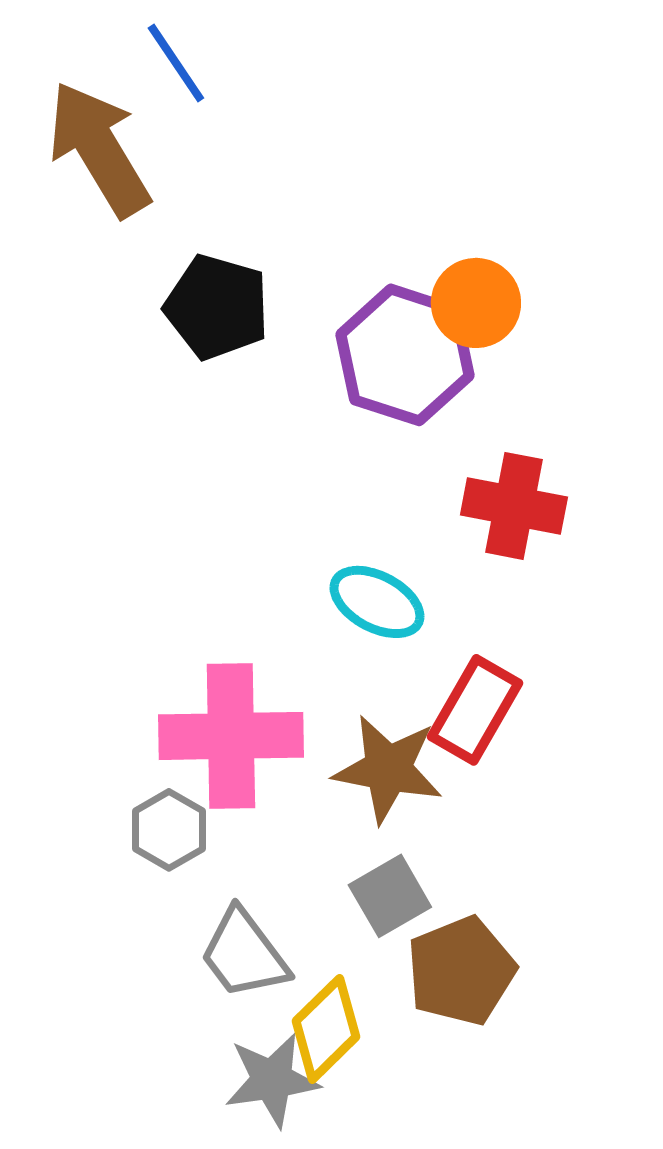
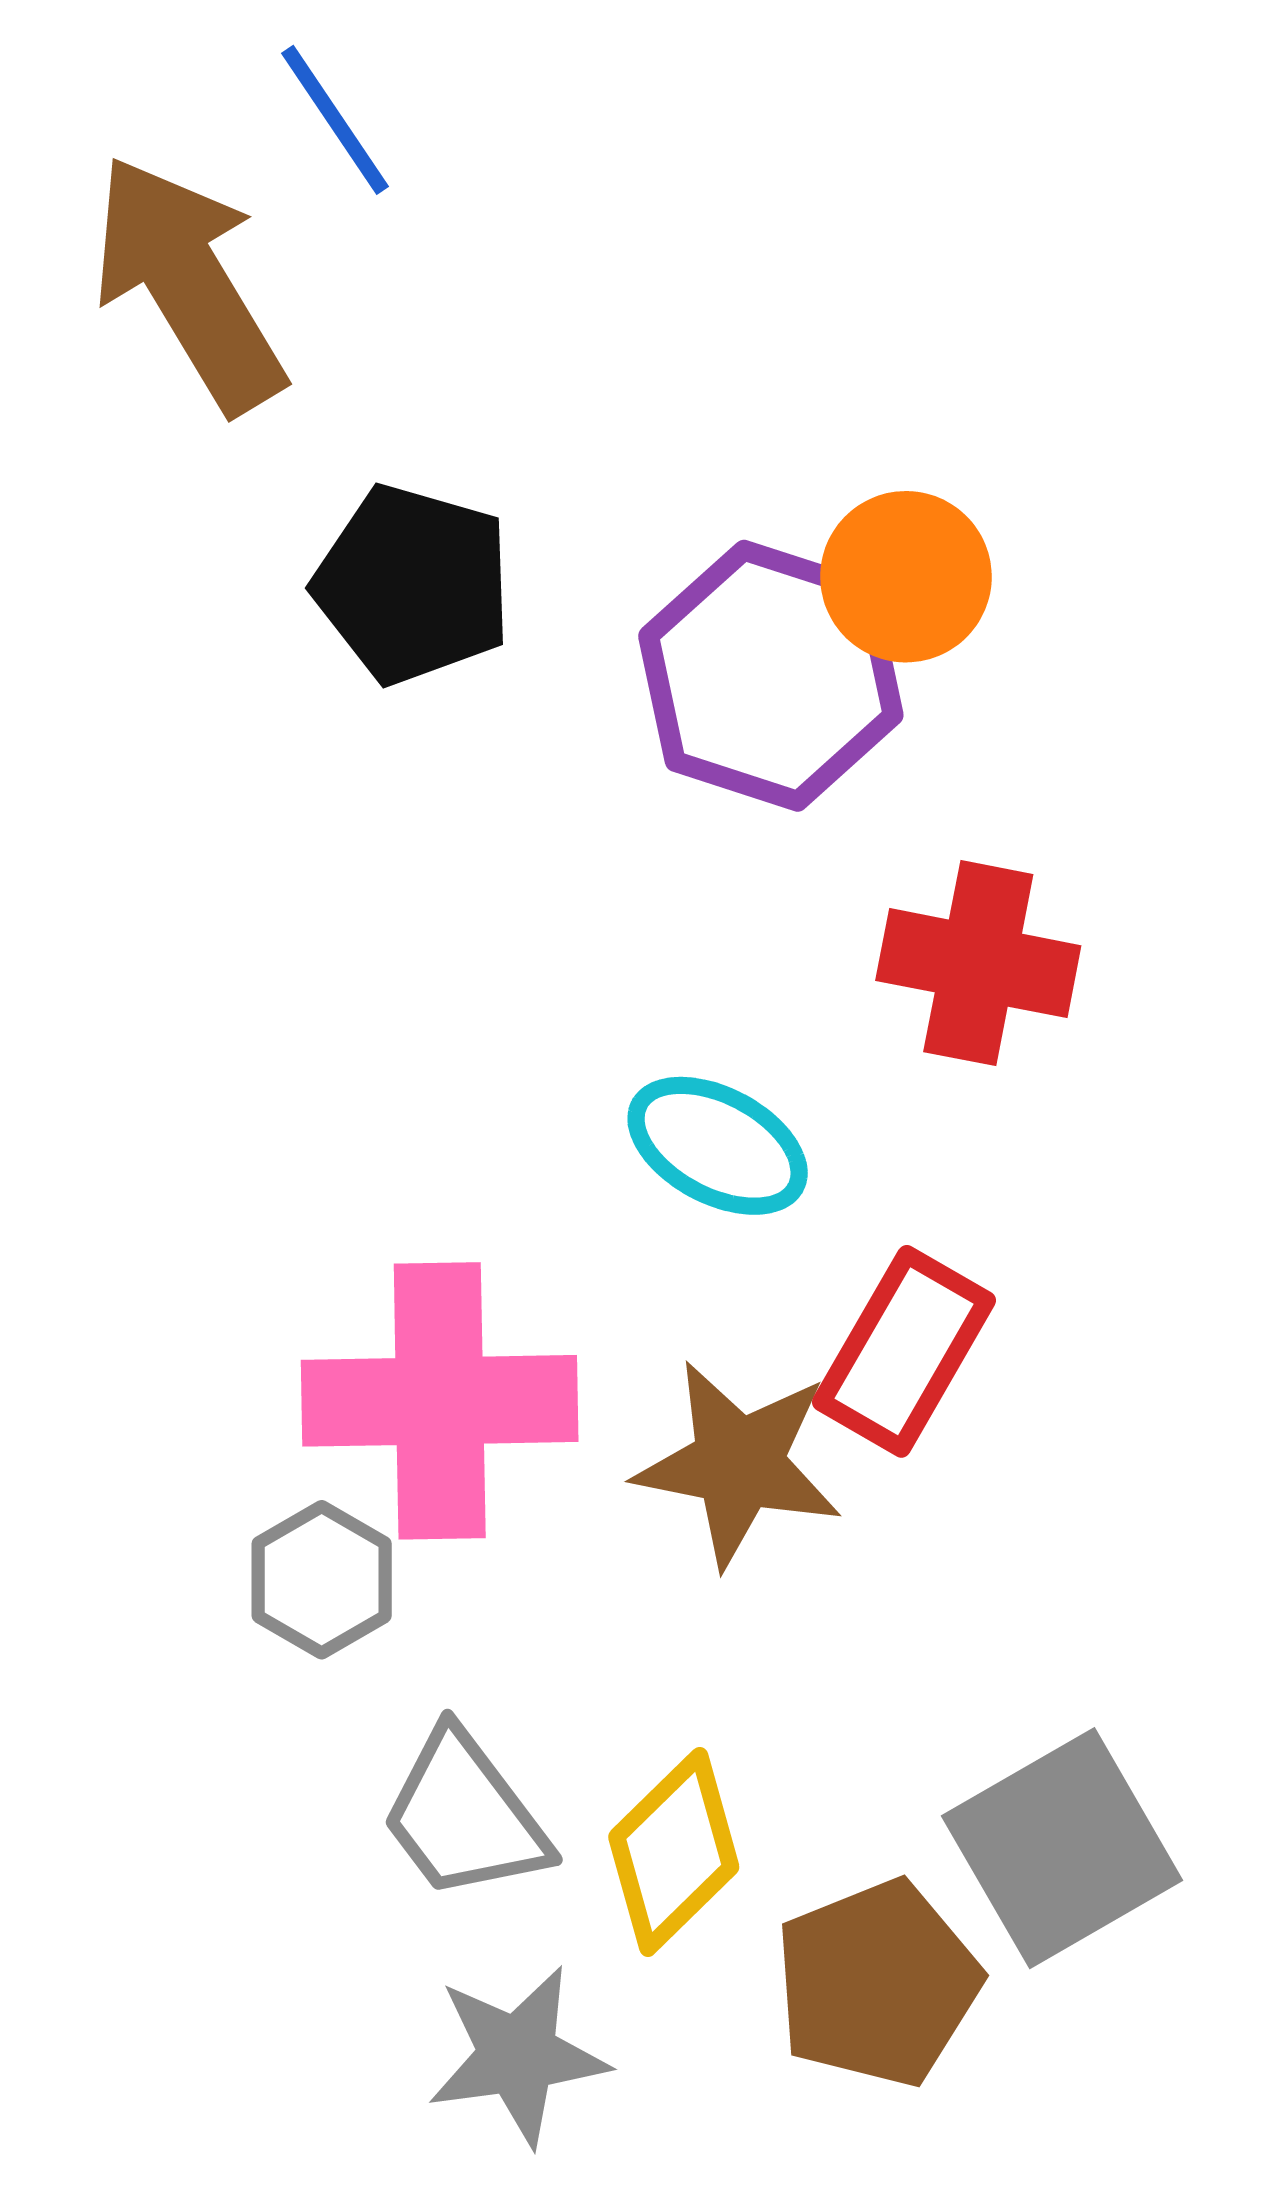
gray square: (390, 896) -> (1062, 1848), moved, size x1.5
brown pentagon: (461, 971) -> (877, 1983), moved
yellow diamond: (326, 1029) -> (674, 1852), moved

